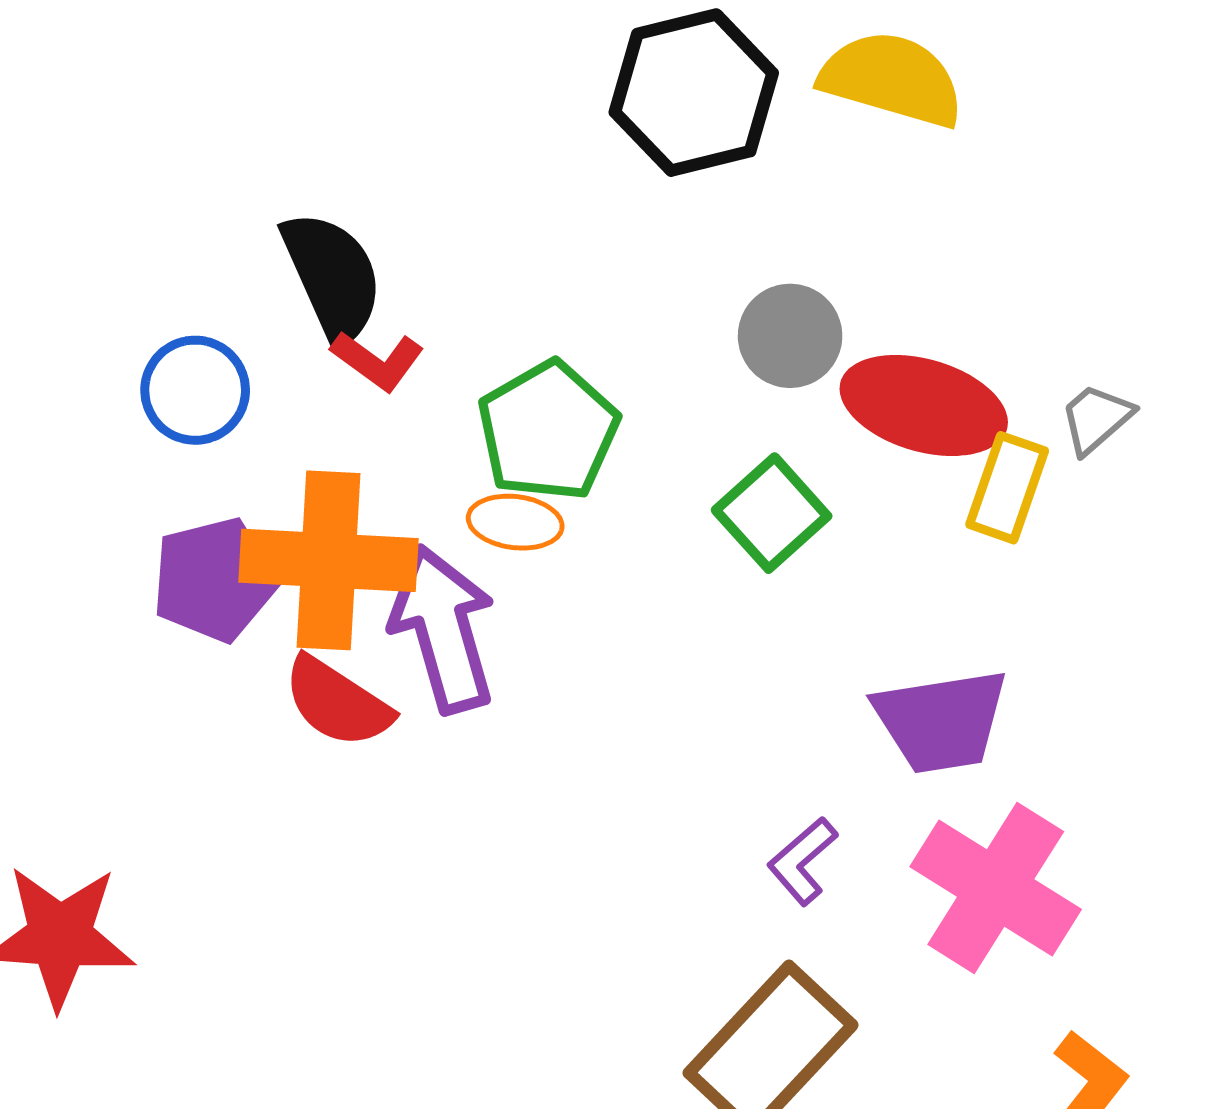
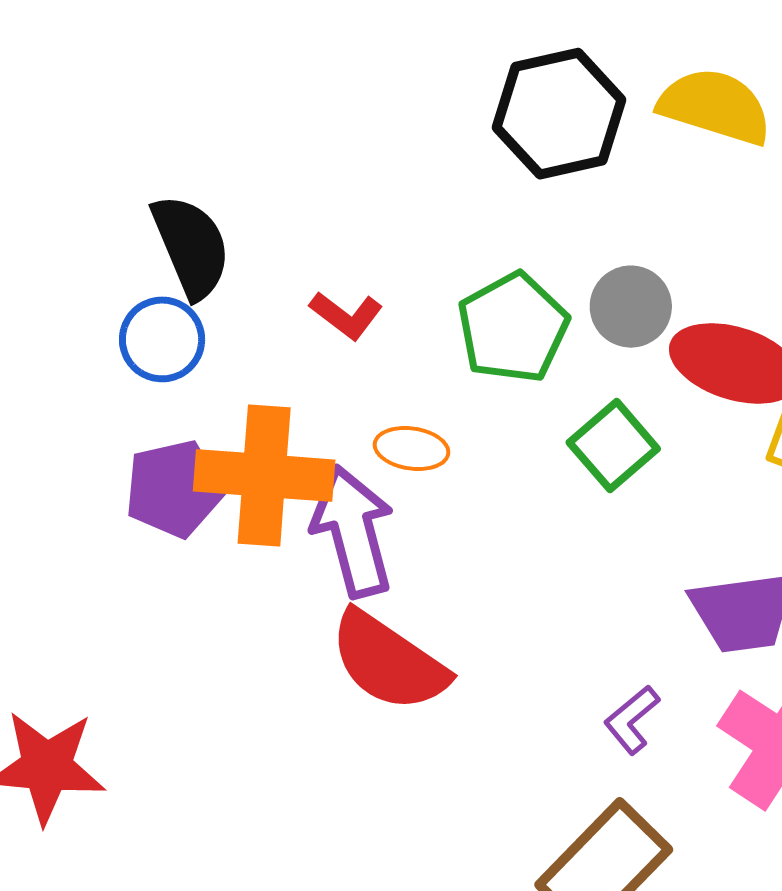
black semicircle: (332, 277) -> (191, 246), moved
red L-shape: (378, 361) -> (346, 315), moved
green pentagon: (548, 431) -> (513, 328), moved
red semicircle: (337, 702) -> (389, 661), moved, size x1.4

